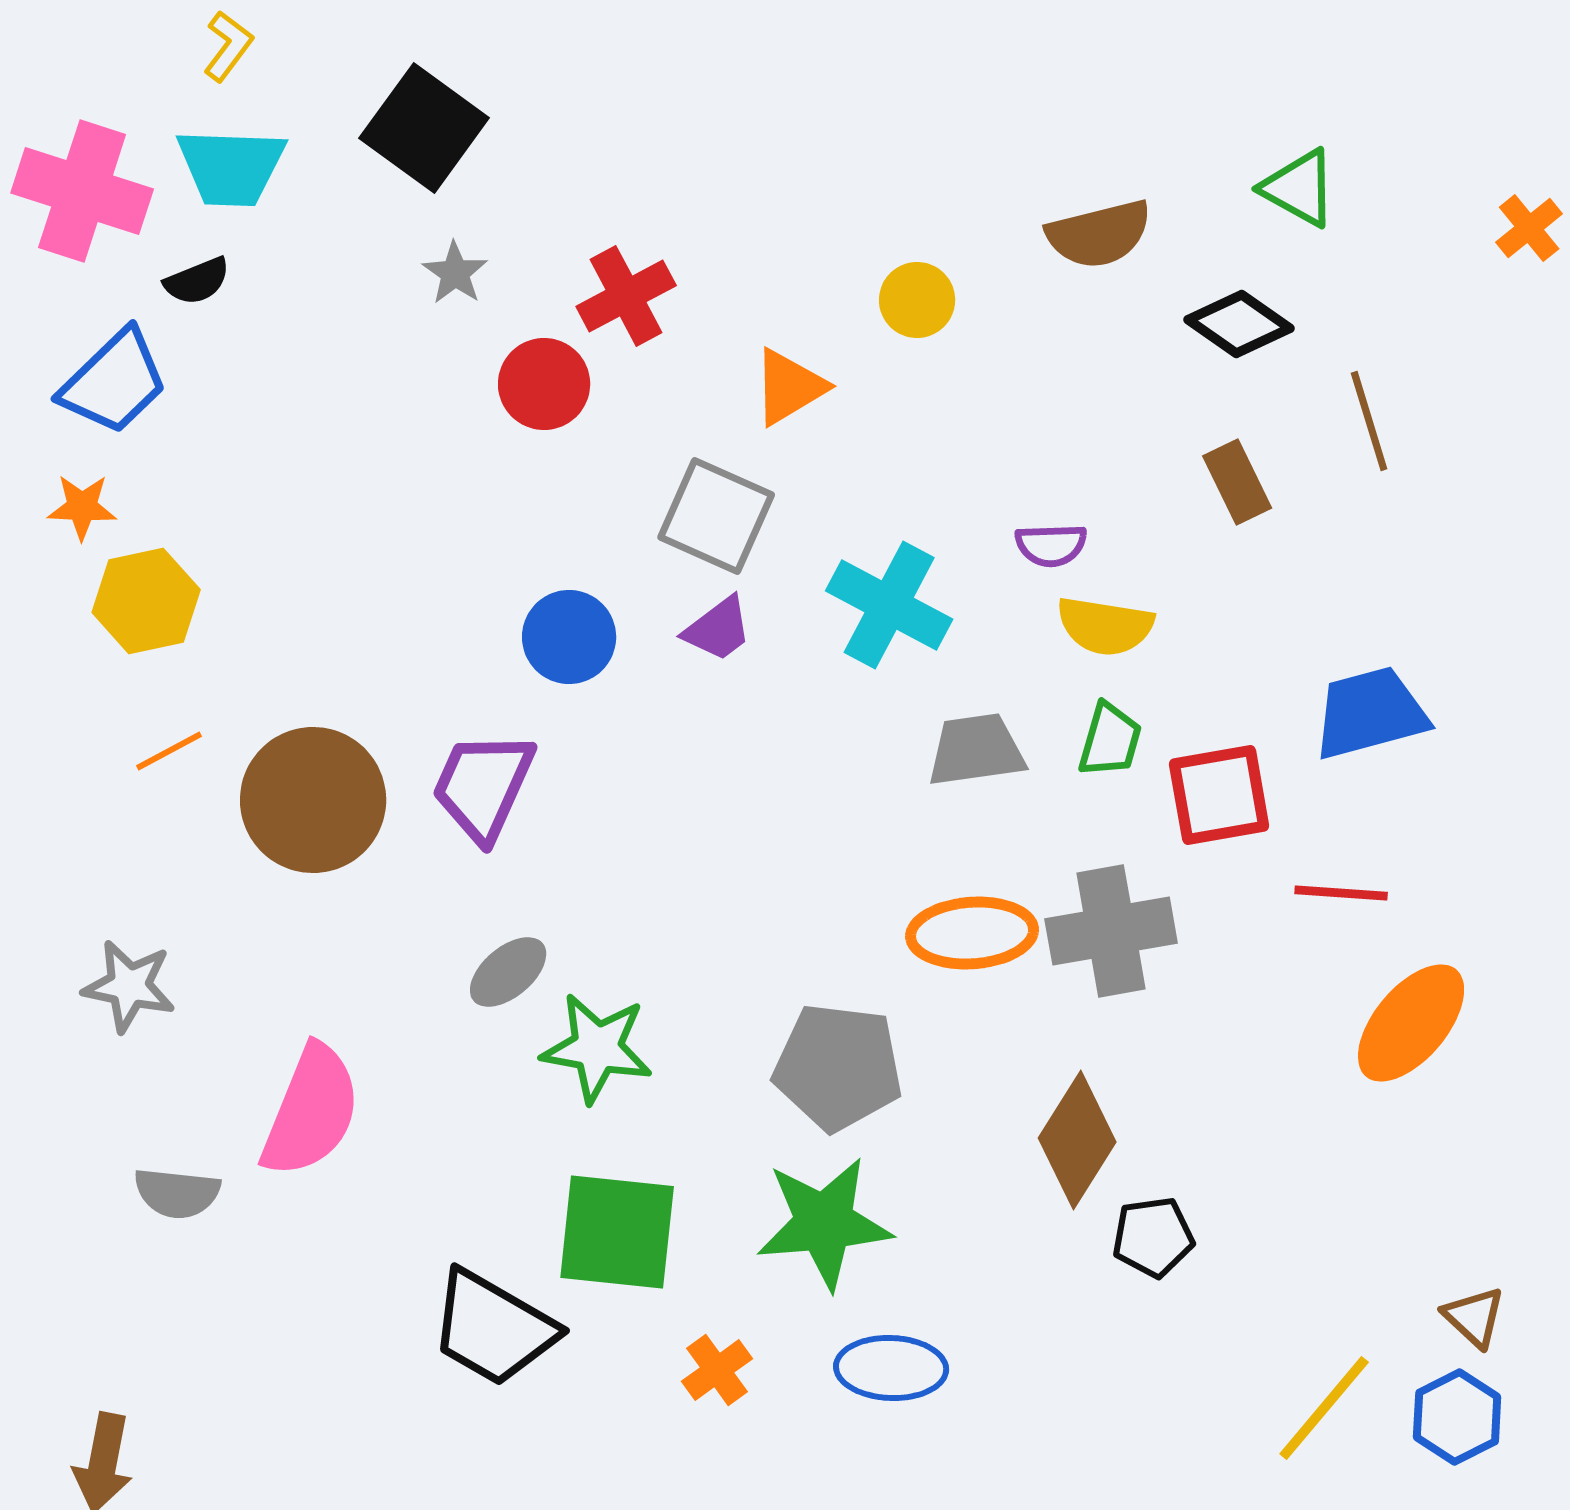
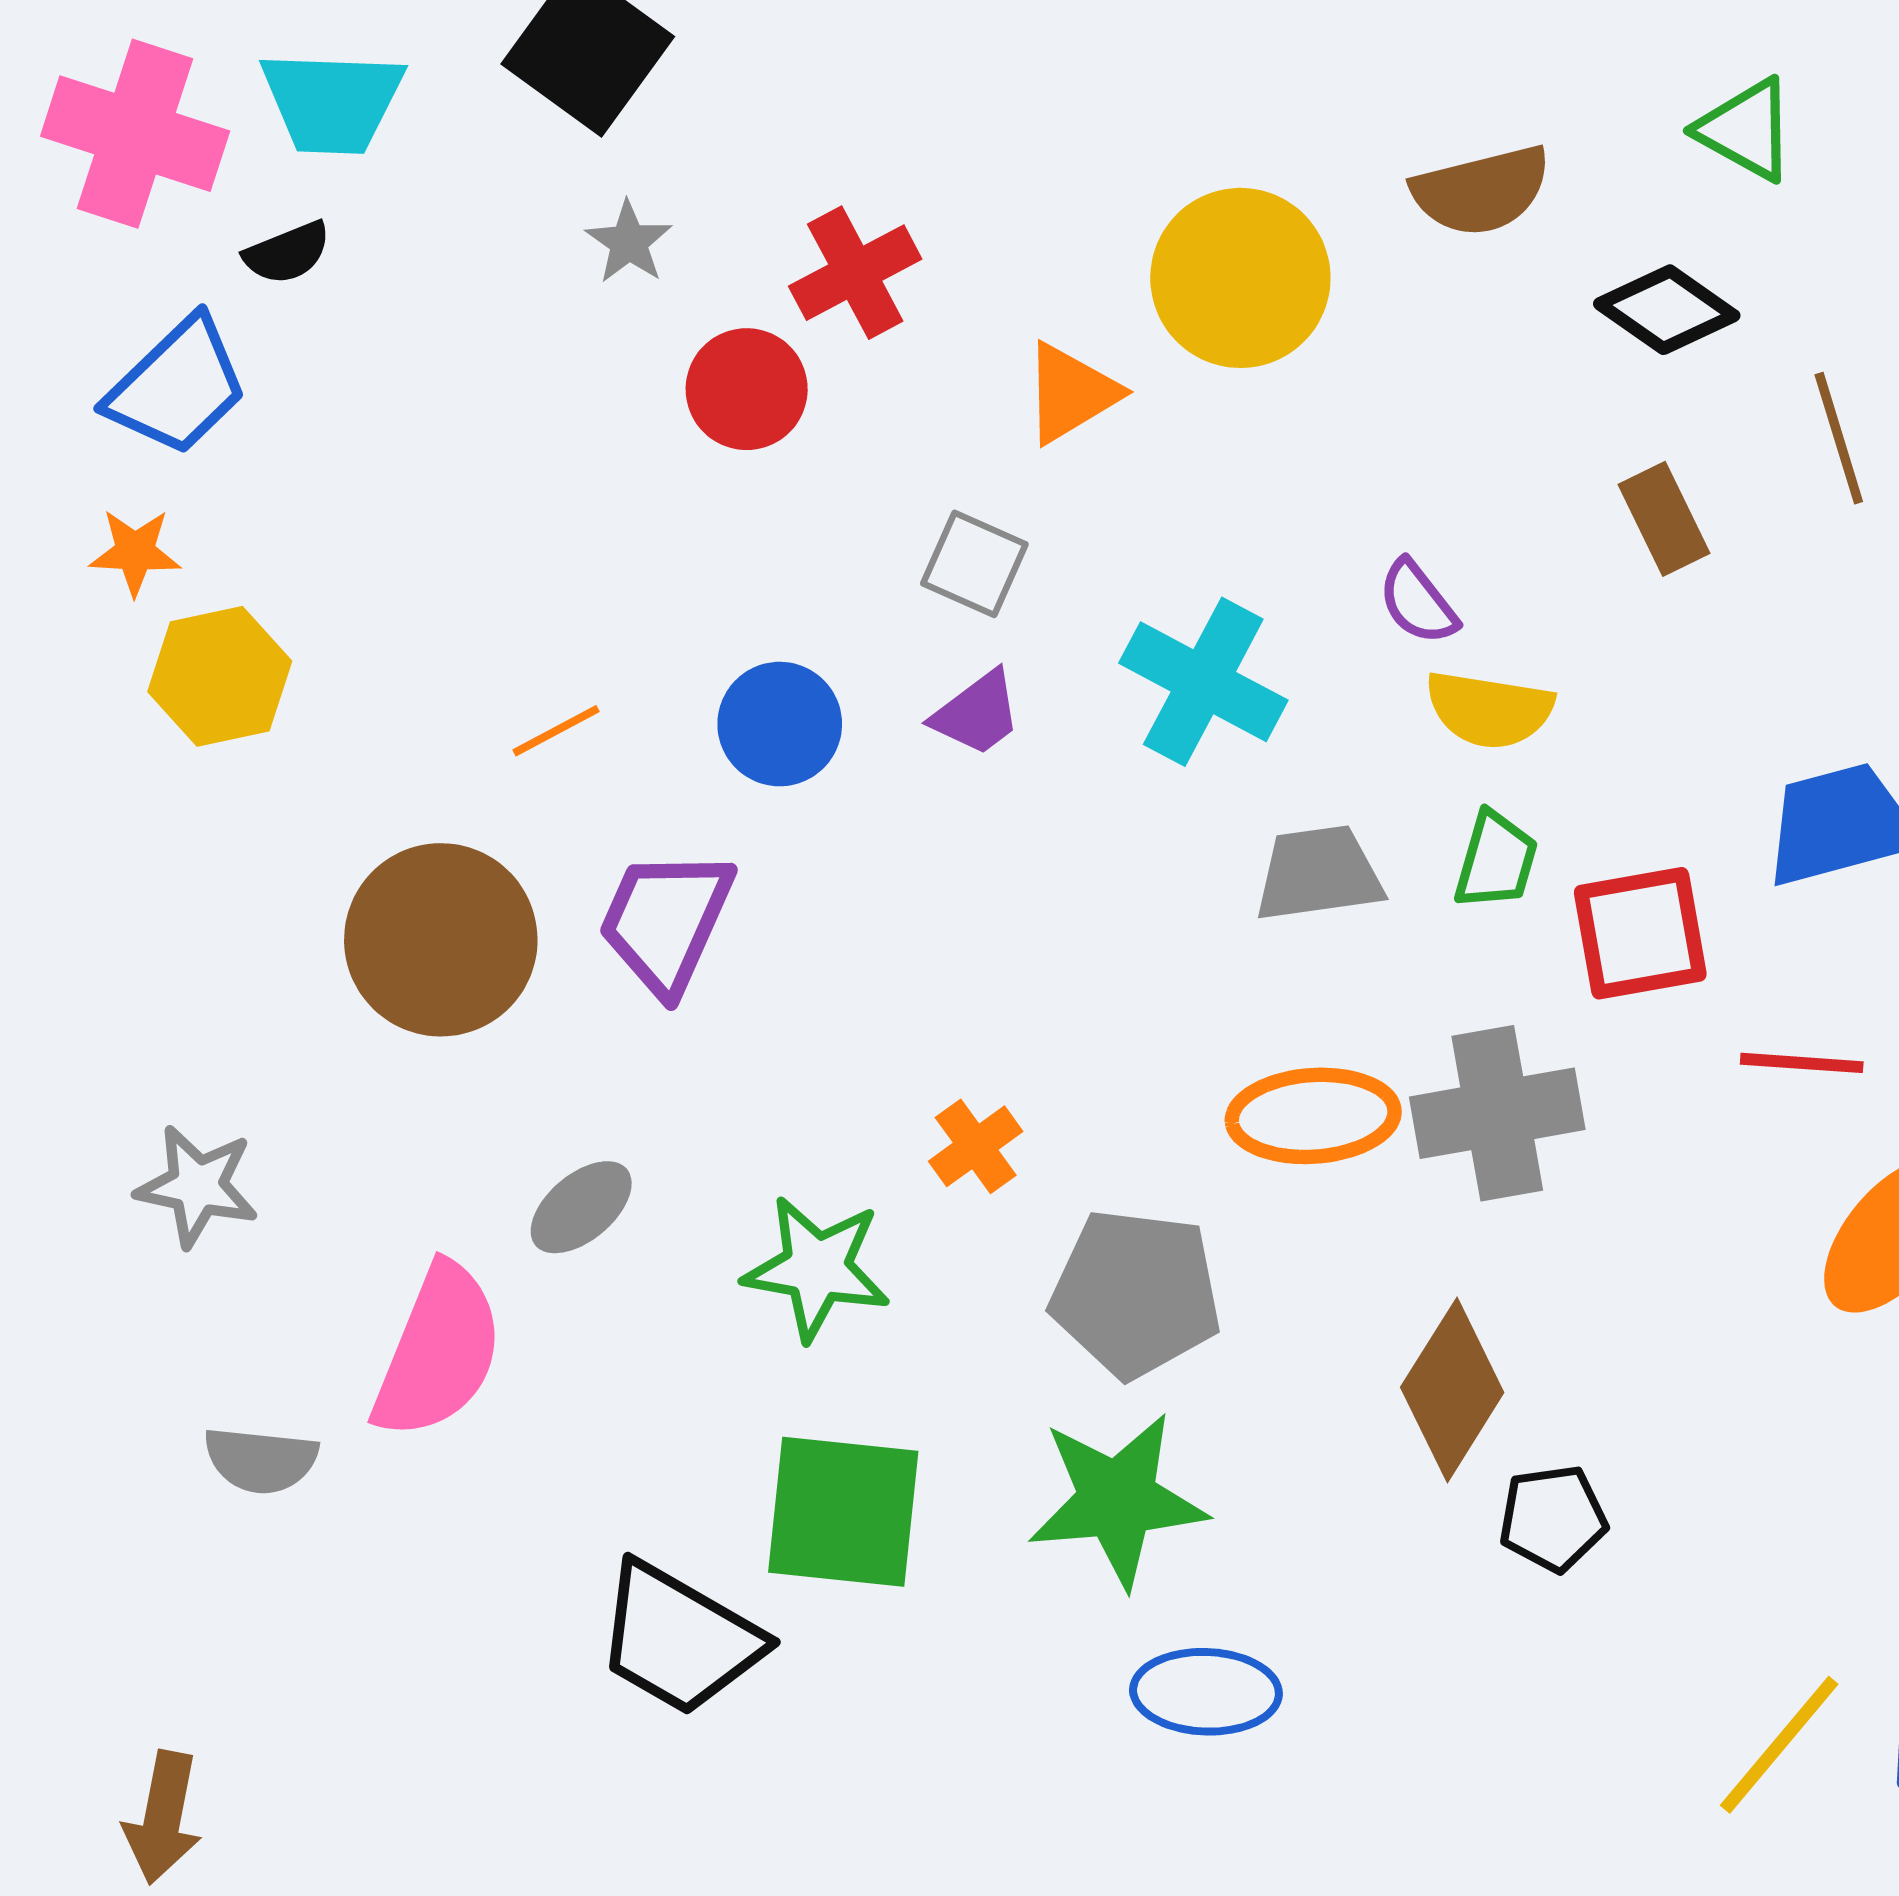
yellow circle: (917, 300) -> (1240, 278), size x1.8
gray square: (716, 516) -> (974, 564), size x0.7
purple semicircle: (1051, 545) -> (1418, 602), turned 54
orange line: (169, 751) -> (556, 731), moved
gray ellipse: (508, 972) -> (581, 1207), moved
orange cross: (717, 1370) -> (976, 1146), moved

